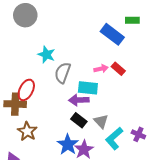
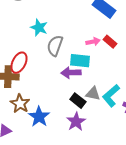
black rectangle: (79, 120) -> (78, 101), moved
gray triangle: (101, 121) -> (93, 94), turned -35
cyan L-shape: (114, 138) -> (111, 96), moved
blue star: (68, 145) -> (39, 117), moved

